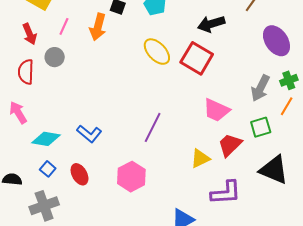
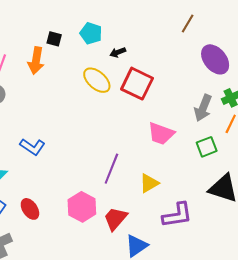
black arrow: (211, 24) -> (118, 52), moved, size x0.6
purple line: (153, 127) -> (111, 169), moved
blue L-shape: (89, 134) -> (32, 147), moved
red trapezoid: (230, 145) -> (115, 219), moved

